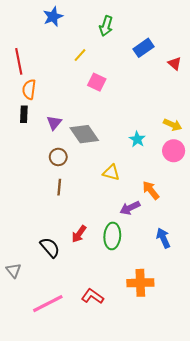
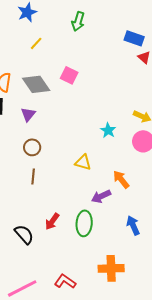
blue rectangle: (143, 48) -> (134, 38), moved, turned 54
yellow line: (80, 55) -> (36, 43), moved
gray diamond: (84, 134) -> (36, 84), moved

